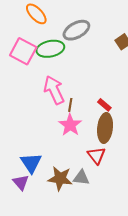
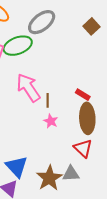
pink star: (70, 125) -> (51, 121), size x0.6
brown star: (60, 178) -> (49, 178), turned -30

